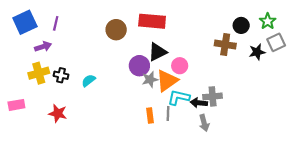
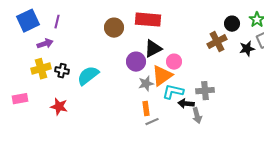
brown cross: (225, 45) -> (217, 42), turned -36
gray star: (150, 79) -> (146, 84), moved
cyan semicircle: (89, 81) -> (88, 76), size x1.6
black arrow: (199, 103) -> (186, 104), moved
gray line: (168, 113) -> (152, 122), moved, turned 64

